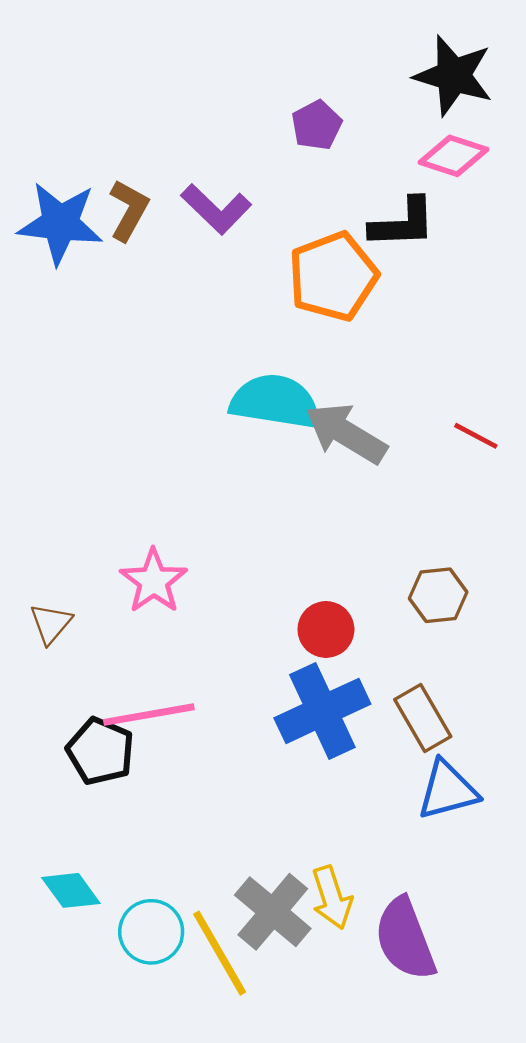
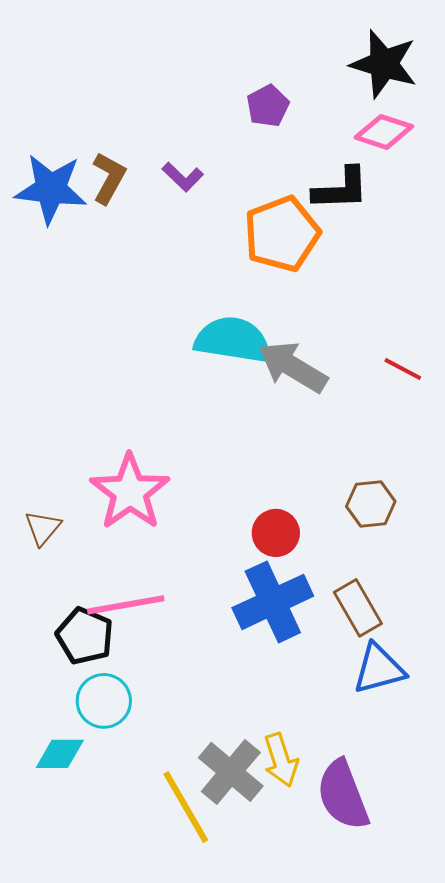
purple L-shape: (216, 209) -> (183, 177), size x0.7
pink star: (154, 581) -> (130, 492), size x1.4
cyan diamond: (71, 890) -> (60, 754), turned -54
cyan circle: (151, 932) -> (104, 701), moved

